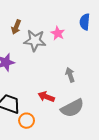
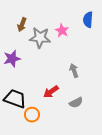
red arrow: (46, 97) -> (51, 92), turned -56
gray semicircle: (72, 108) -> (76, 103), size x0.6

